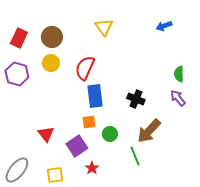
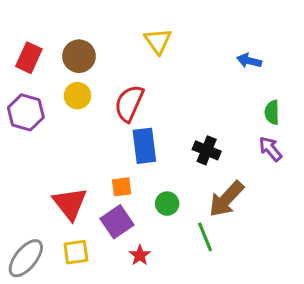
blue arrow: (164, 26) -> (249, 61), moved, turned 35
orange square: (89, 122) -> (122, 187), moved
red triangle: (46, 134) -> (70, 204), size x1.4
yellow square: (55, 175) -> (76, 252), moved

